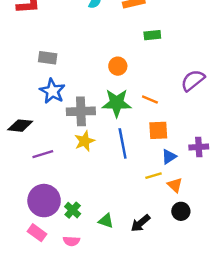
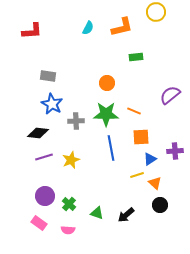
gray cross: (81, 111) -> (76, 121), size x0.7
black diamond: (20, 126) -> (38, 133), moved
yellow star: (84, 141) -> (71, 160), moved
purple circle: (44, 201) -> (45, 196), size x0.7

